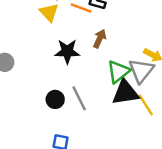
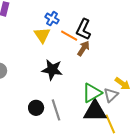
brown arrow: (100, 39) -> (83, 48), moved
gray triangle: (141, 71) -> (111, 95), size x0.7

